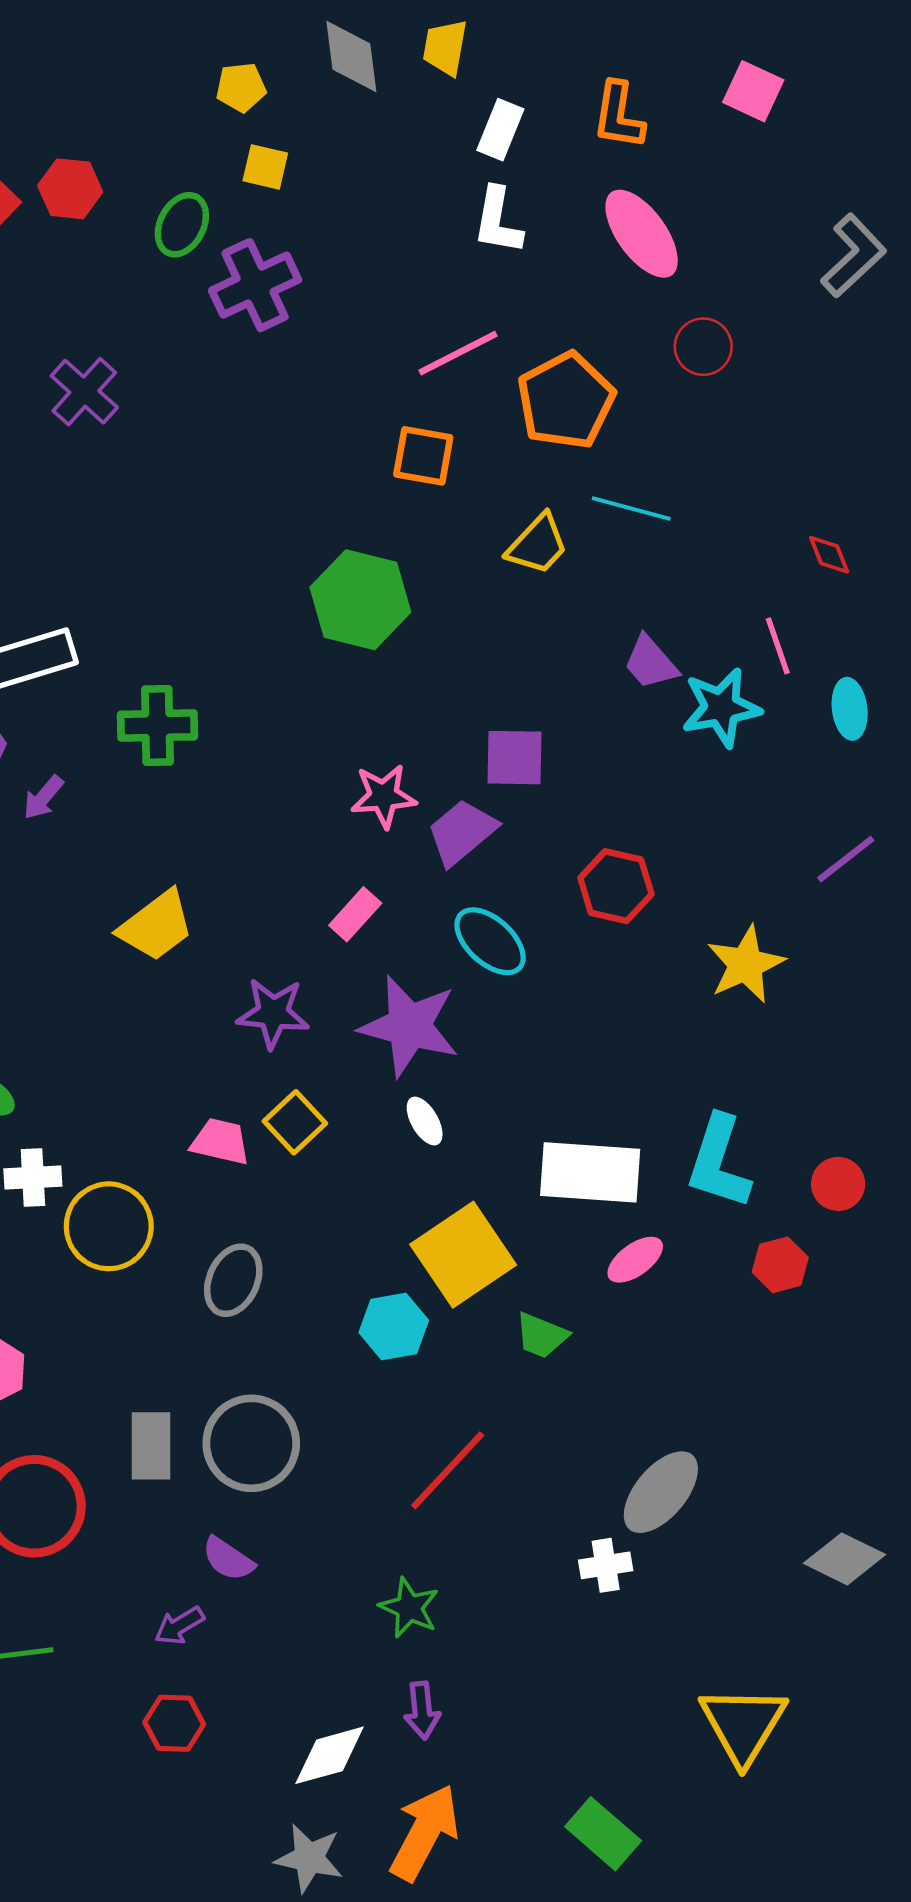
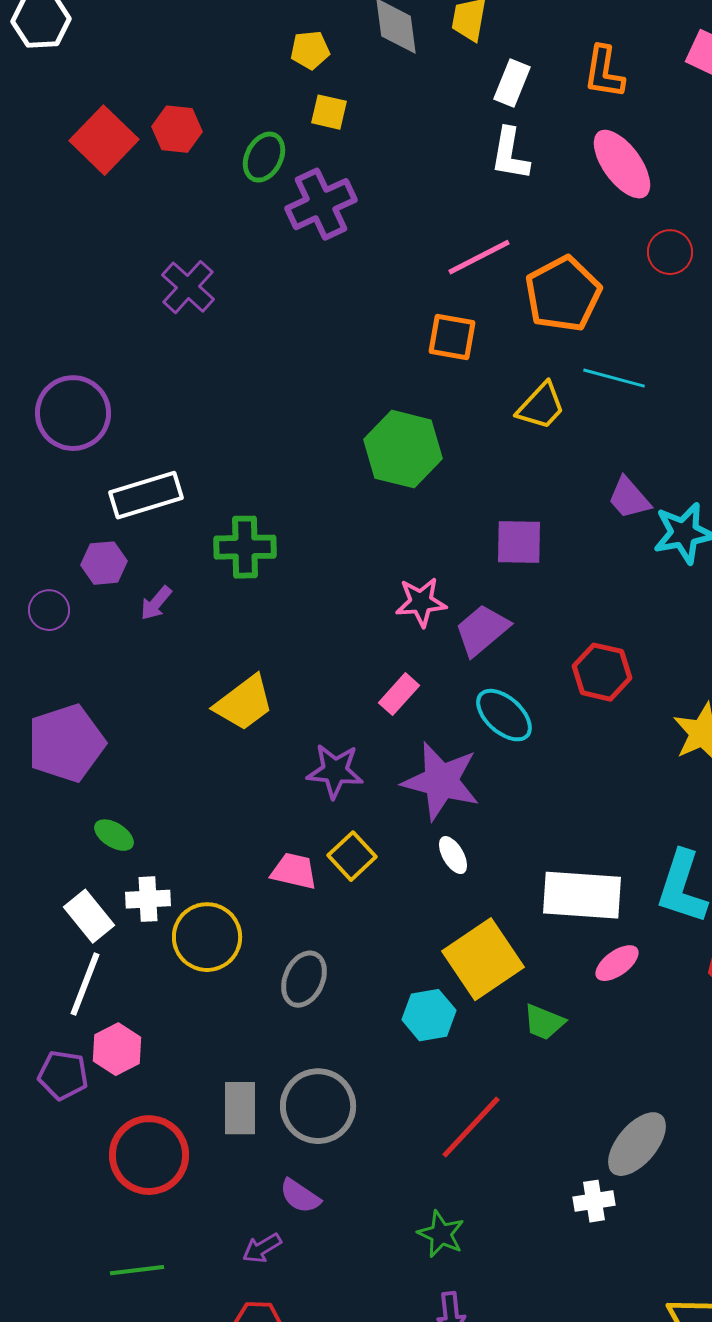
purple square: (514, 758) -> (519, 542), moved

